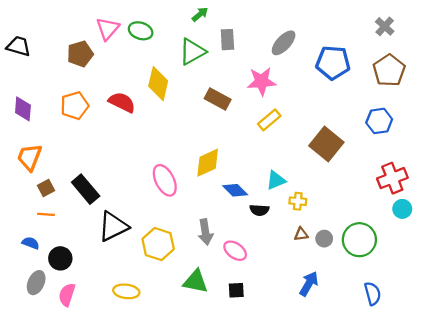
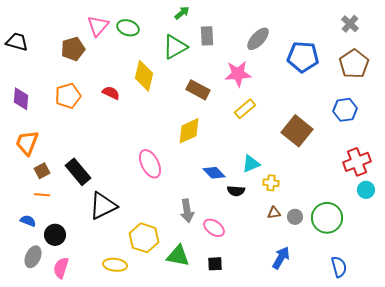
red semicircle: (122, 102) -> (111, 93), size x0.7
yellow diamond: (208, 163) -> (189, 131), moved
yellow hexagon: (158, 244) -> (144, 238), moved

